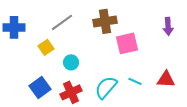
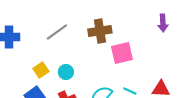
purple arrow: (168, 26) -> (163, 23), moved
yellow square: (46, 47) -> (41, 70), moved

